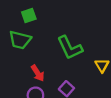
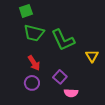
green trapezoid: (20, 40) -> (34, 33), moved

